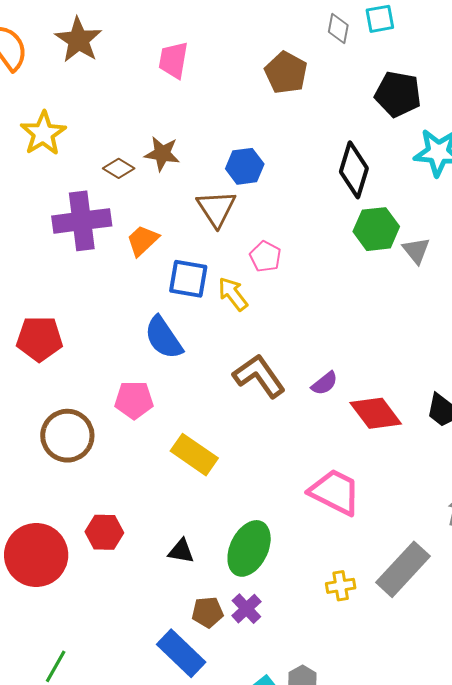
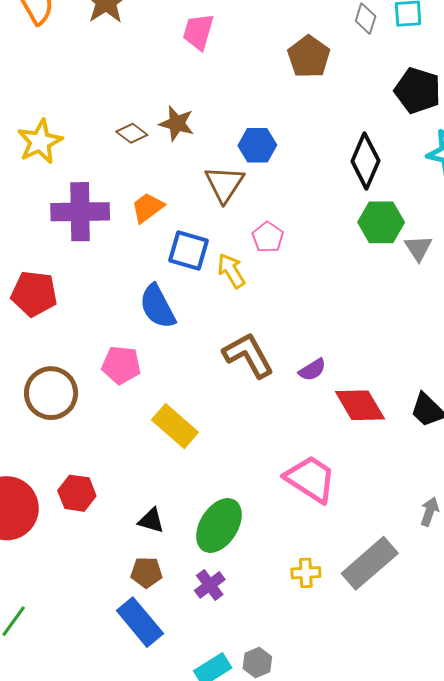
yellow star: (43, 133) -> (40, 142), moved
purple cross: (82, 221) -> (80, 212), moved
brown pentagon: (208, 612) -> (146, 572), moved

